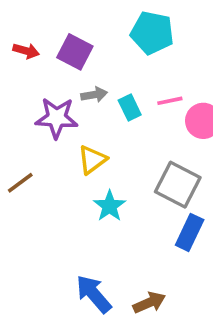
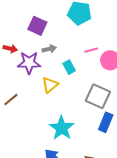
red arrow: (26, 51) -> (10, 49), moved
cyan rectangle: (130, 108) -> (69, 67), moved
cyan star: (110, 206) -> (62, 128), moved, size x1.4

